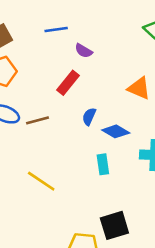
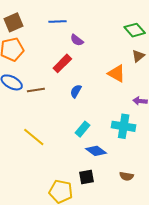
blue diamond: (116, 131) -> (96, 151), moved
cyan rectangle: (103, 164) -> (83, 129), turned 42
black square: (114, 225) -> (87, 177), size x0.7

